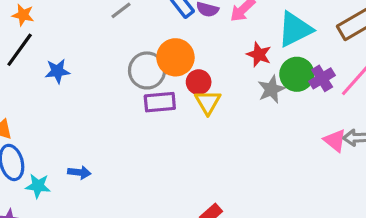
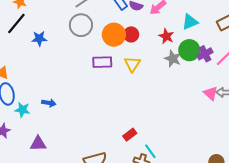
cyan triangle: (295, 29) -> (190, 22), size x0.7
gray circle: (147, 70) -> (81, 25), moved
red circle: (199, 82) -> (131, 34), moved
gray star: (271, 89) -> (173, 59), turned -30

